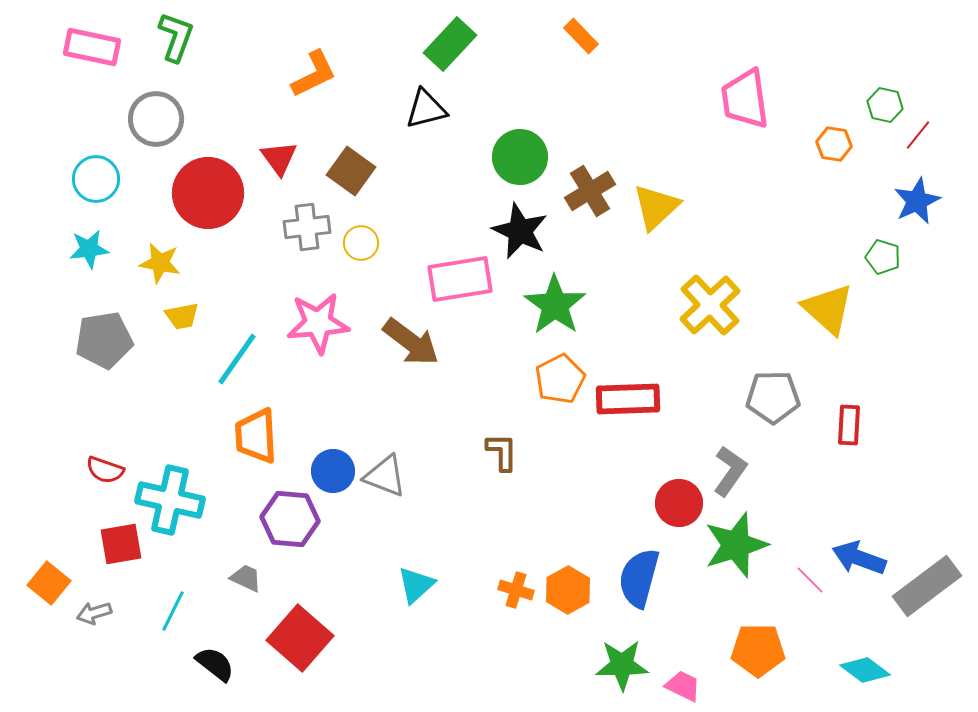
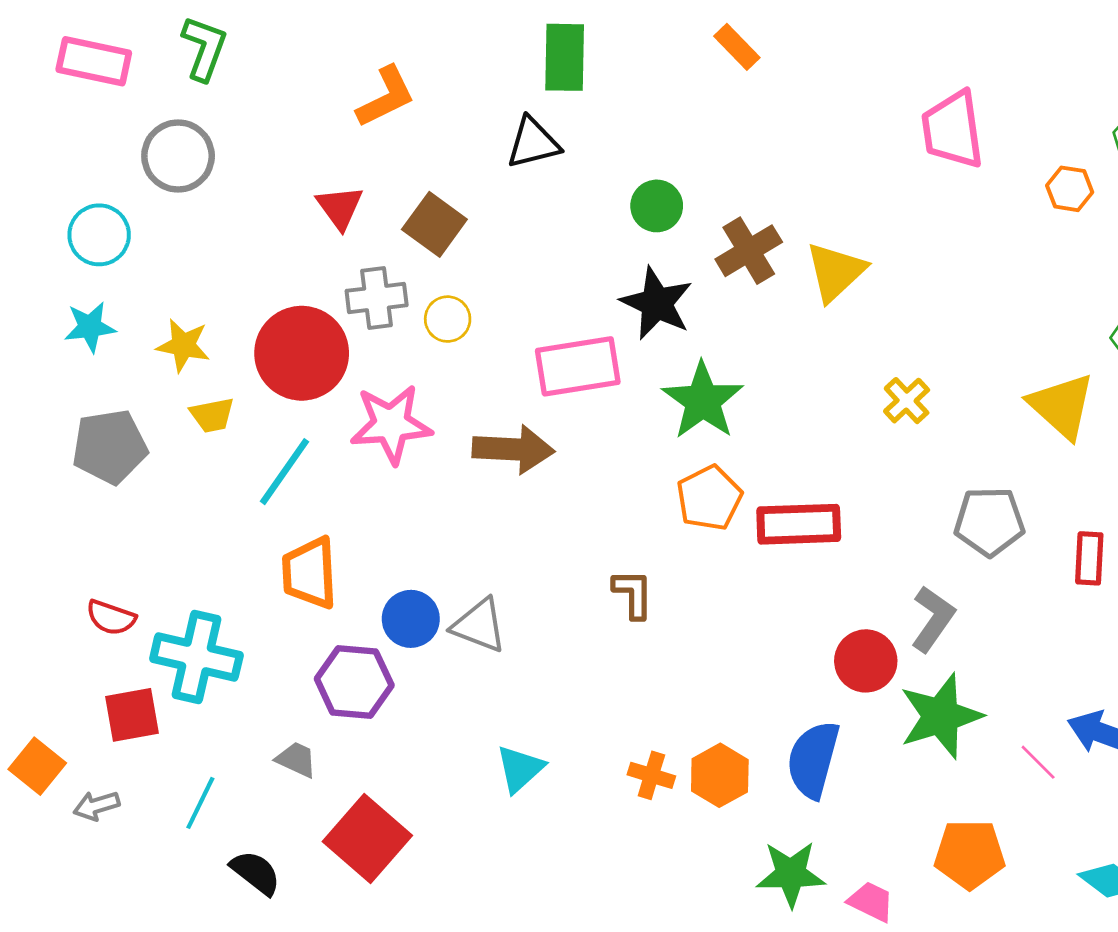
green rectangle: (450, 44) -> (565, 57), turned -42
green circle: (520, 157) -> (657, 206), size x0.7
red circle: (208, 193) -> (302, 353), moved
yellow cross: (710, 305) -> (907, 401), size x0.6
brown arrow: (411, 342) -> (513, 449), turned -34

